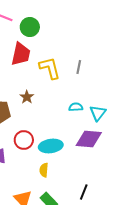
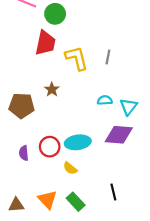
red circle: (24, 140) -> (50, 147), moved
yellow semicircle: (44, 170) -> (70, 168), turned -56
black line: (84, 192) -> (113, 192), turned -35

